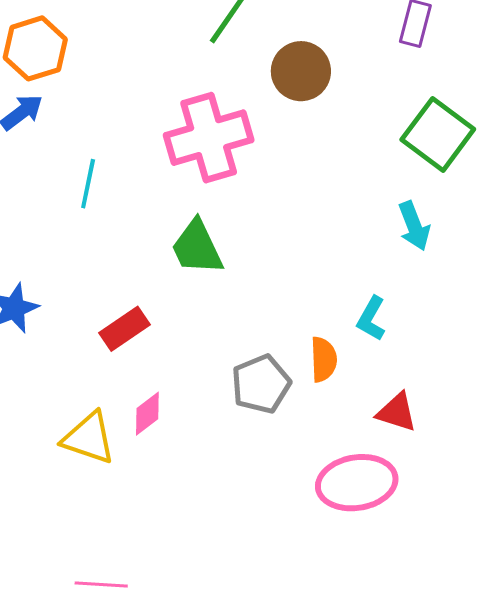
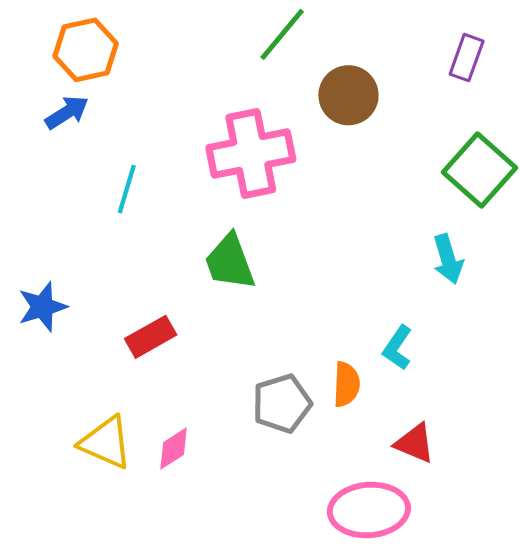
pink diamond: (147, 414) -> (174, 449), moved

